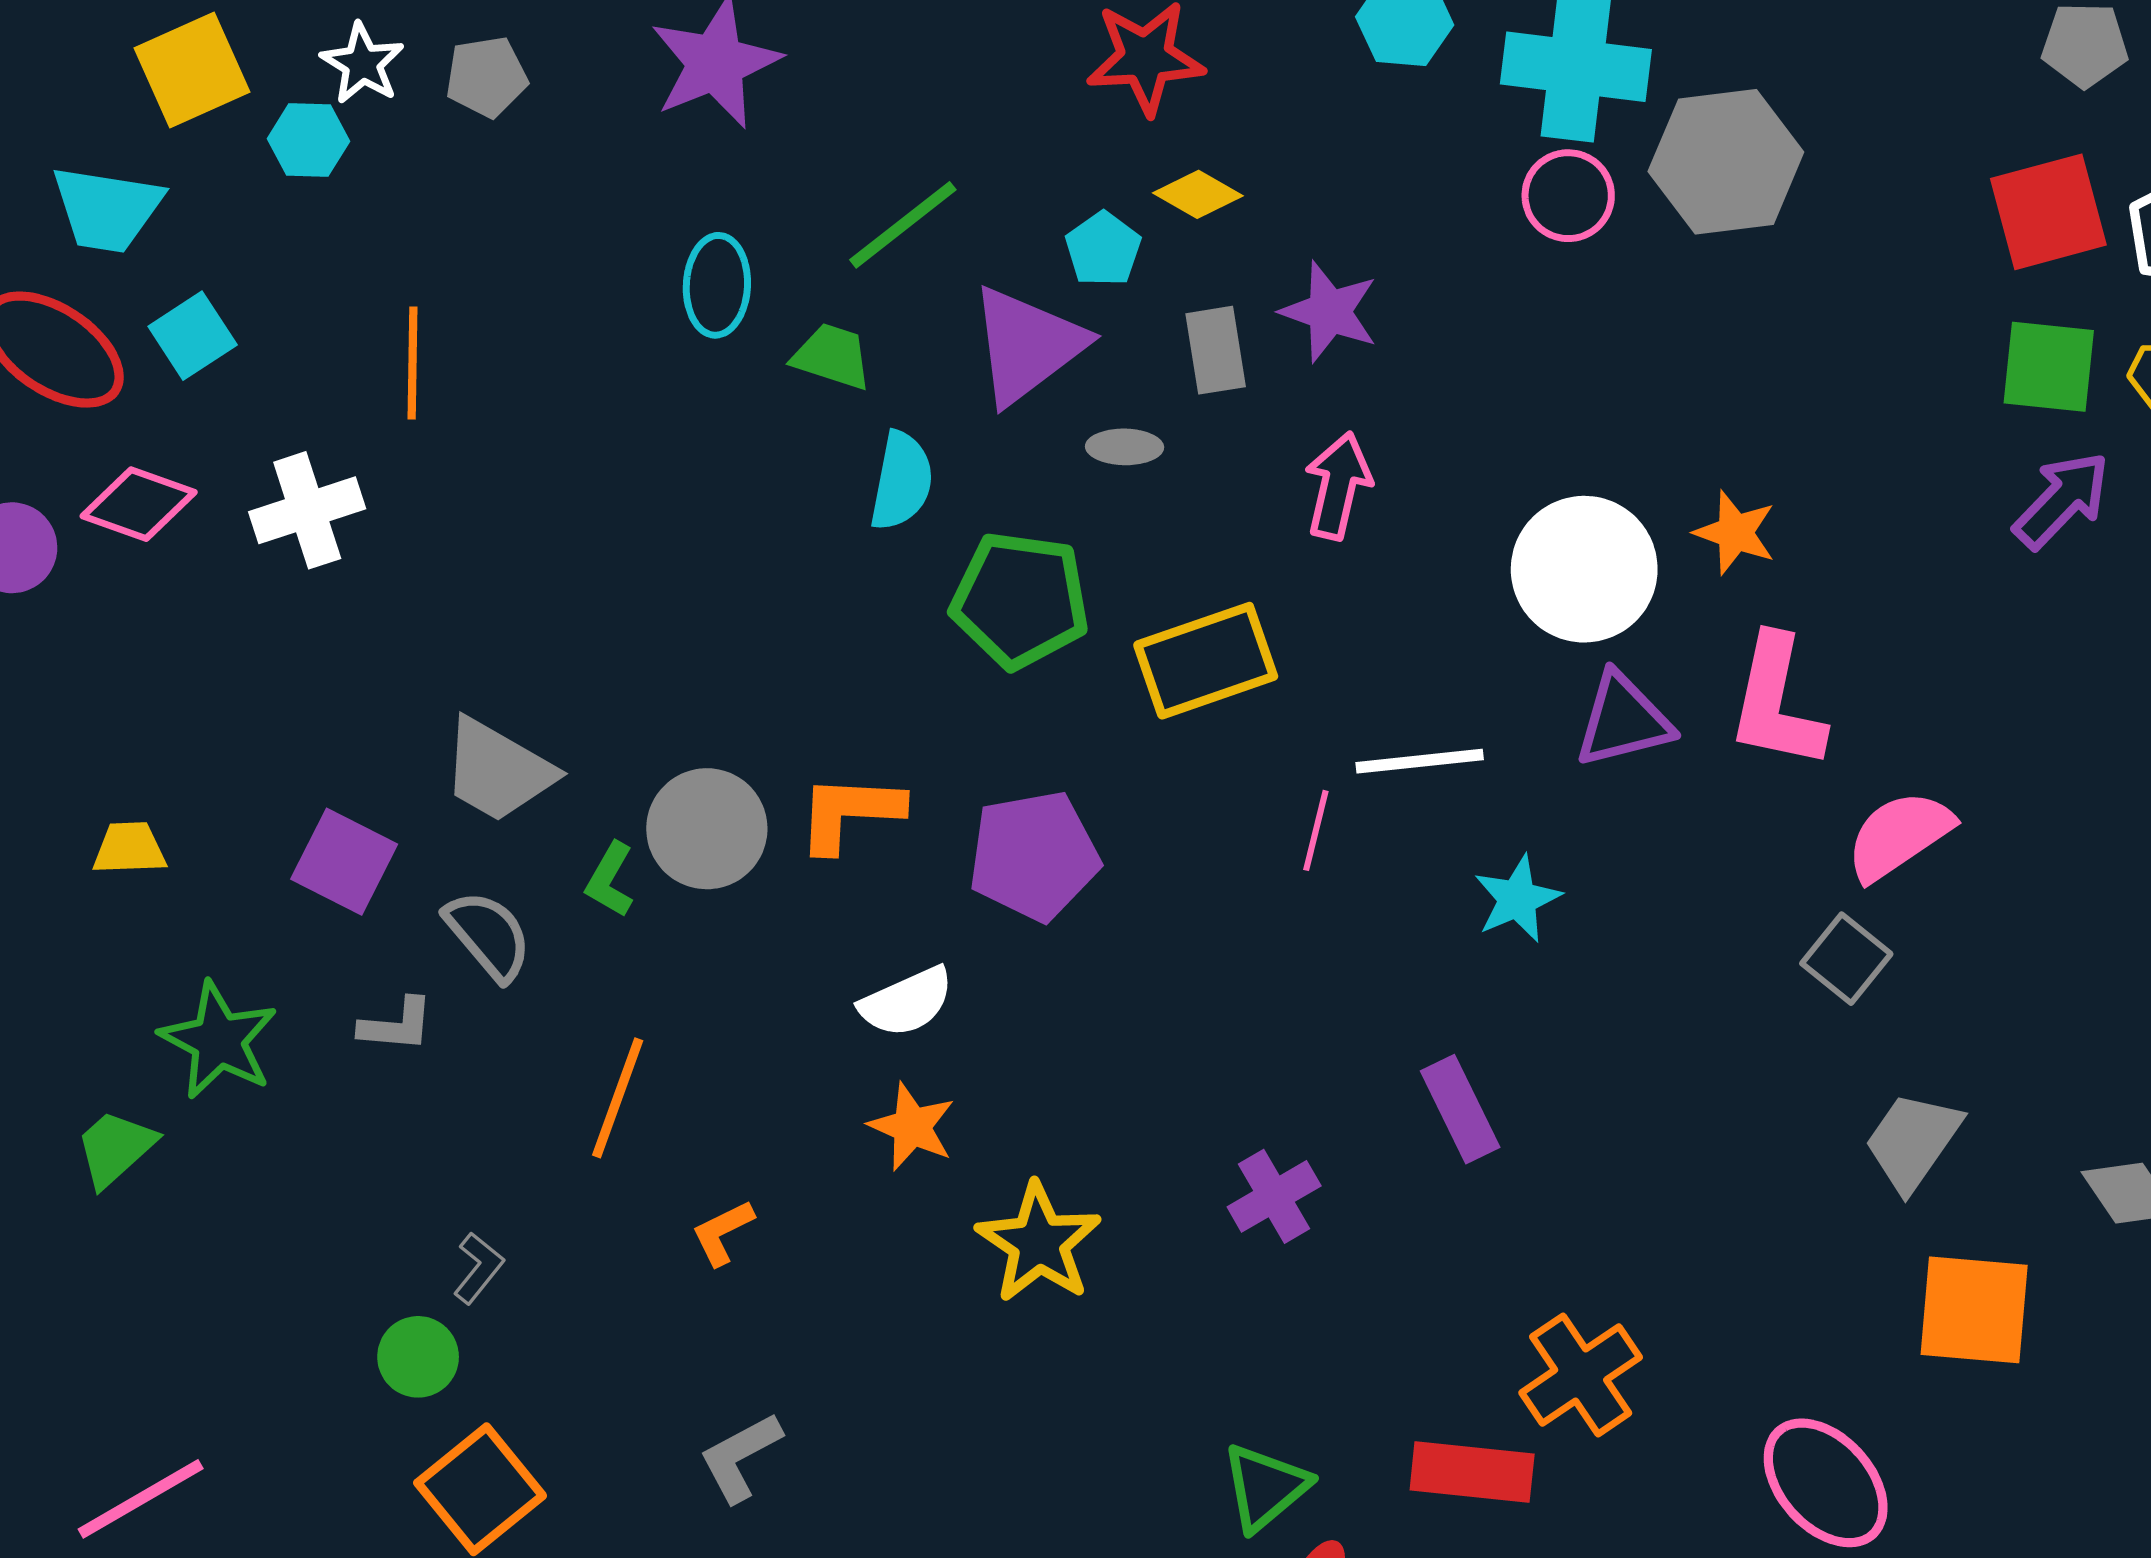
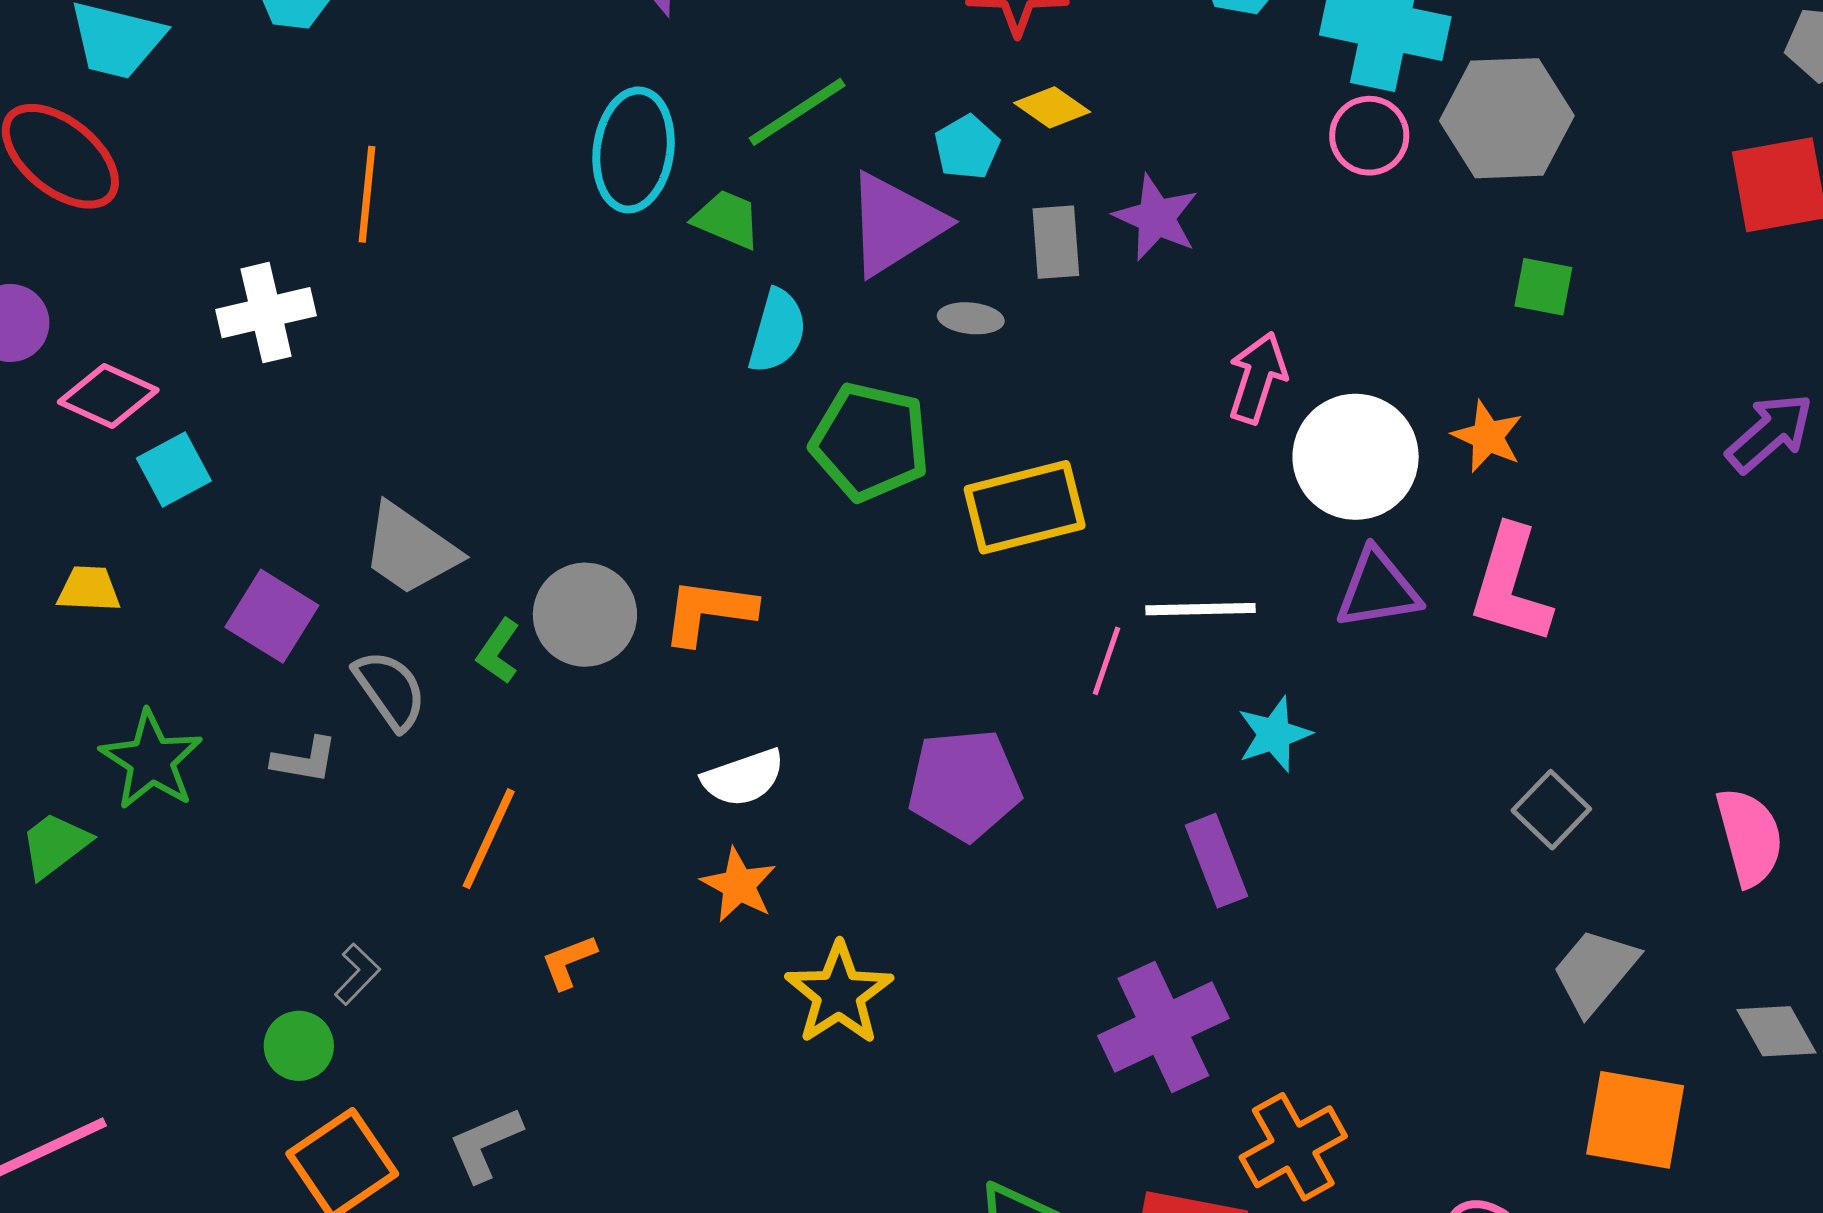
cyan ellipse: (717, 285) -> (634, 150), size x1.4
cyan square: (193, 336) -> (174, 470), moved
green square: (2049, 367) -> (1543, 287), moved, size x0.7
pink arrow: (1338, 486) -> (1257, 378), moved
pink diamond: (139, 504) -> (108, 396), moved
pink semicircle: (1899, 836) -> (1750, 837), moved, turned 104
purple pentagon: (1034, 856) -> (964, 785), moved
purple rectangle: (1460, 1109) -> (1216, 861), moved
purple cross: (1274, 1196) -> (1163, 1027), moved, size x1.6
gray L-shape: (740, 1457) -> (485, 1144), moved

